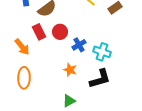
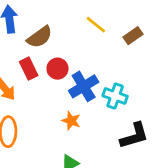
blue cross: (79, 45) -> (84, 86), size x1.5
black L-shape: (100, 79) -> (134, 136), moved

